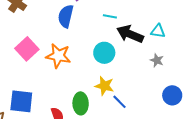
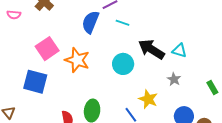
cyan line: (110, 16) -> (123, 23), moved
yellow star: (104, 86) -> (148, 99), moved
blue square: (21, 101) -> (35, 82), moved

